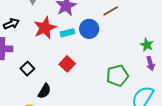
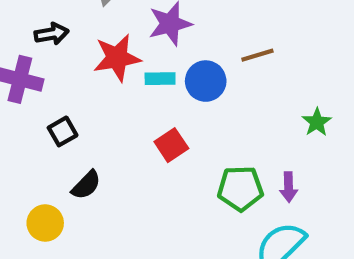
green star: (147, 45) -> (317, 122), moved
red square: (67, 64) -> (171, 145), moved
purple arrow: (150, 64) -> (289, 187), moved

